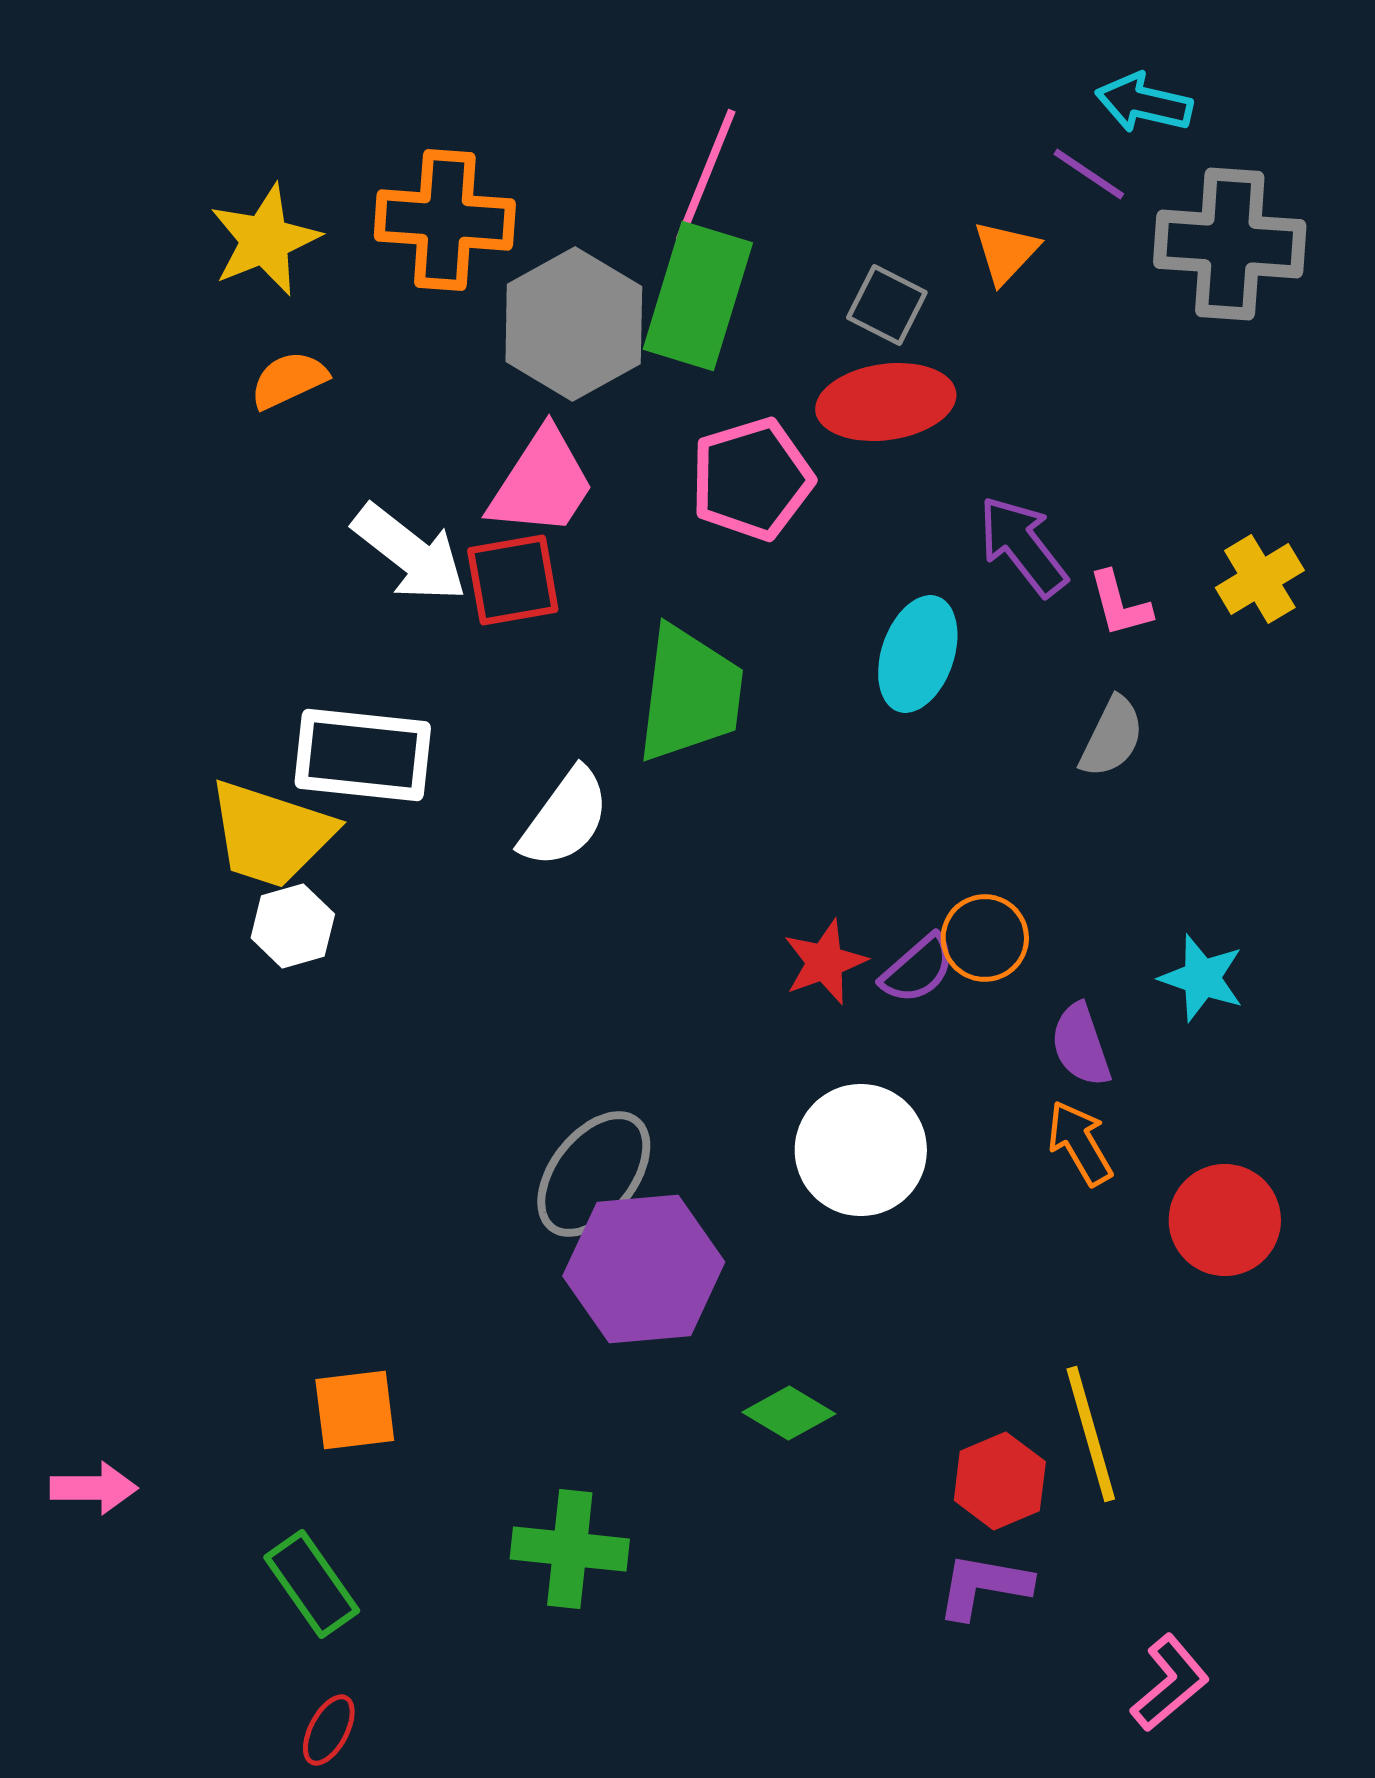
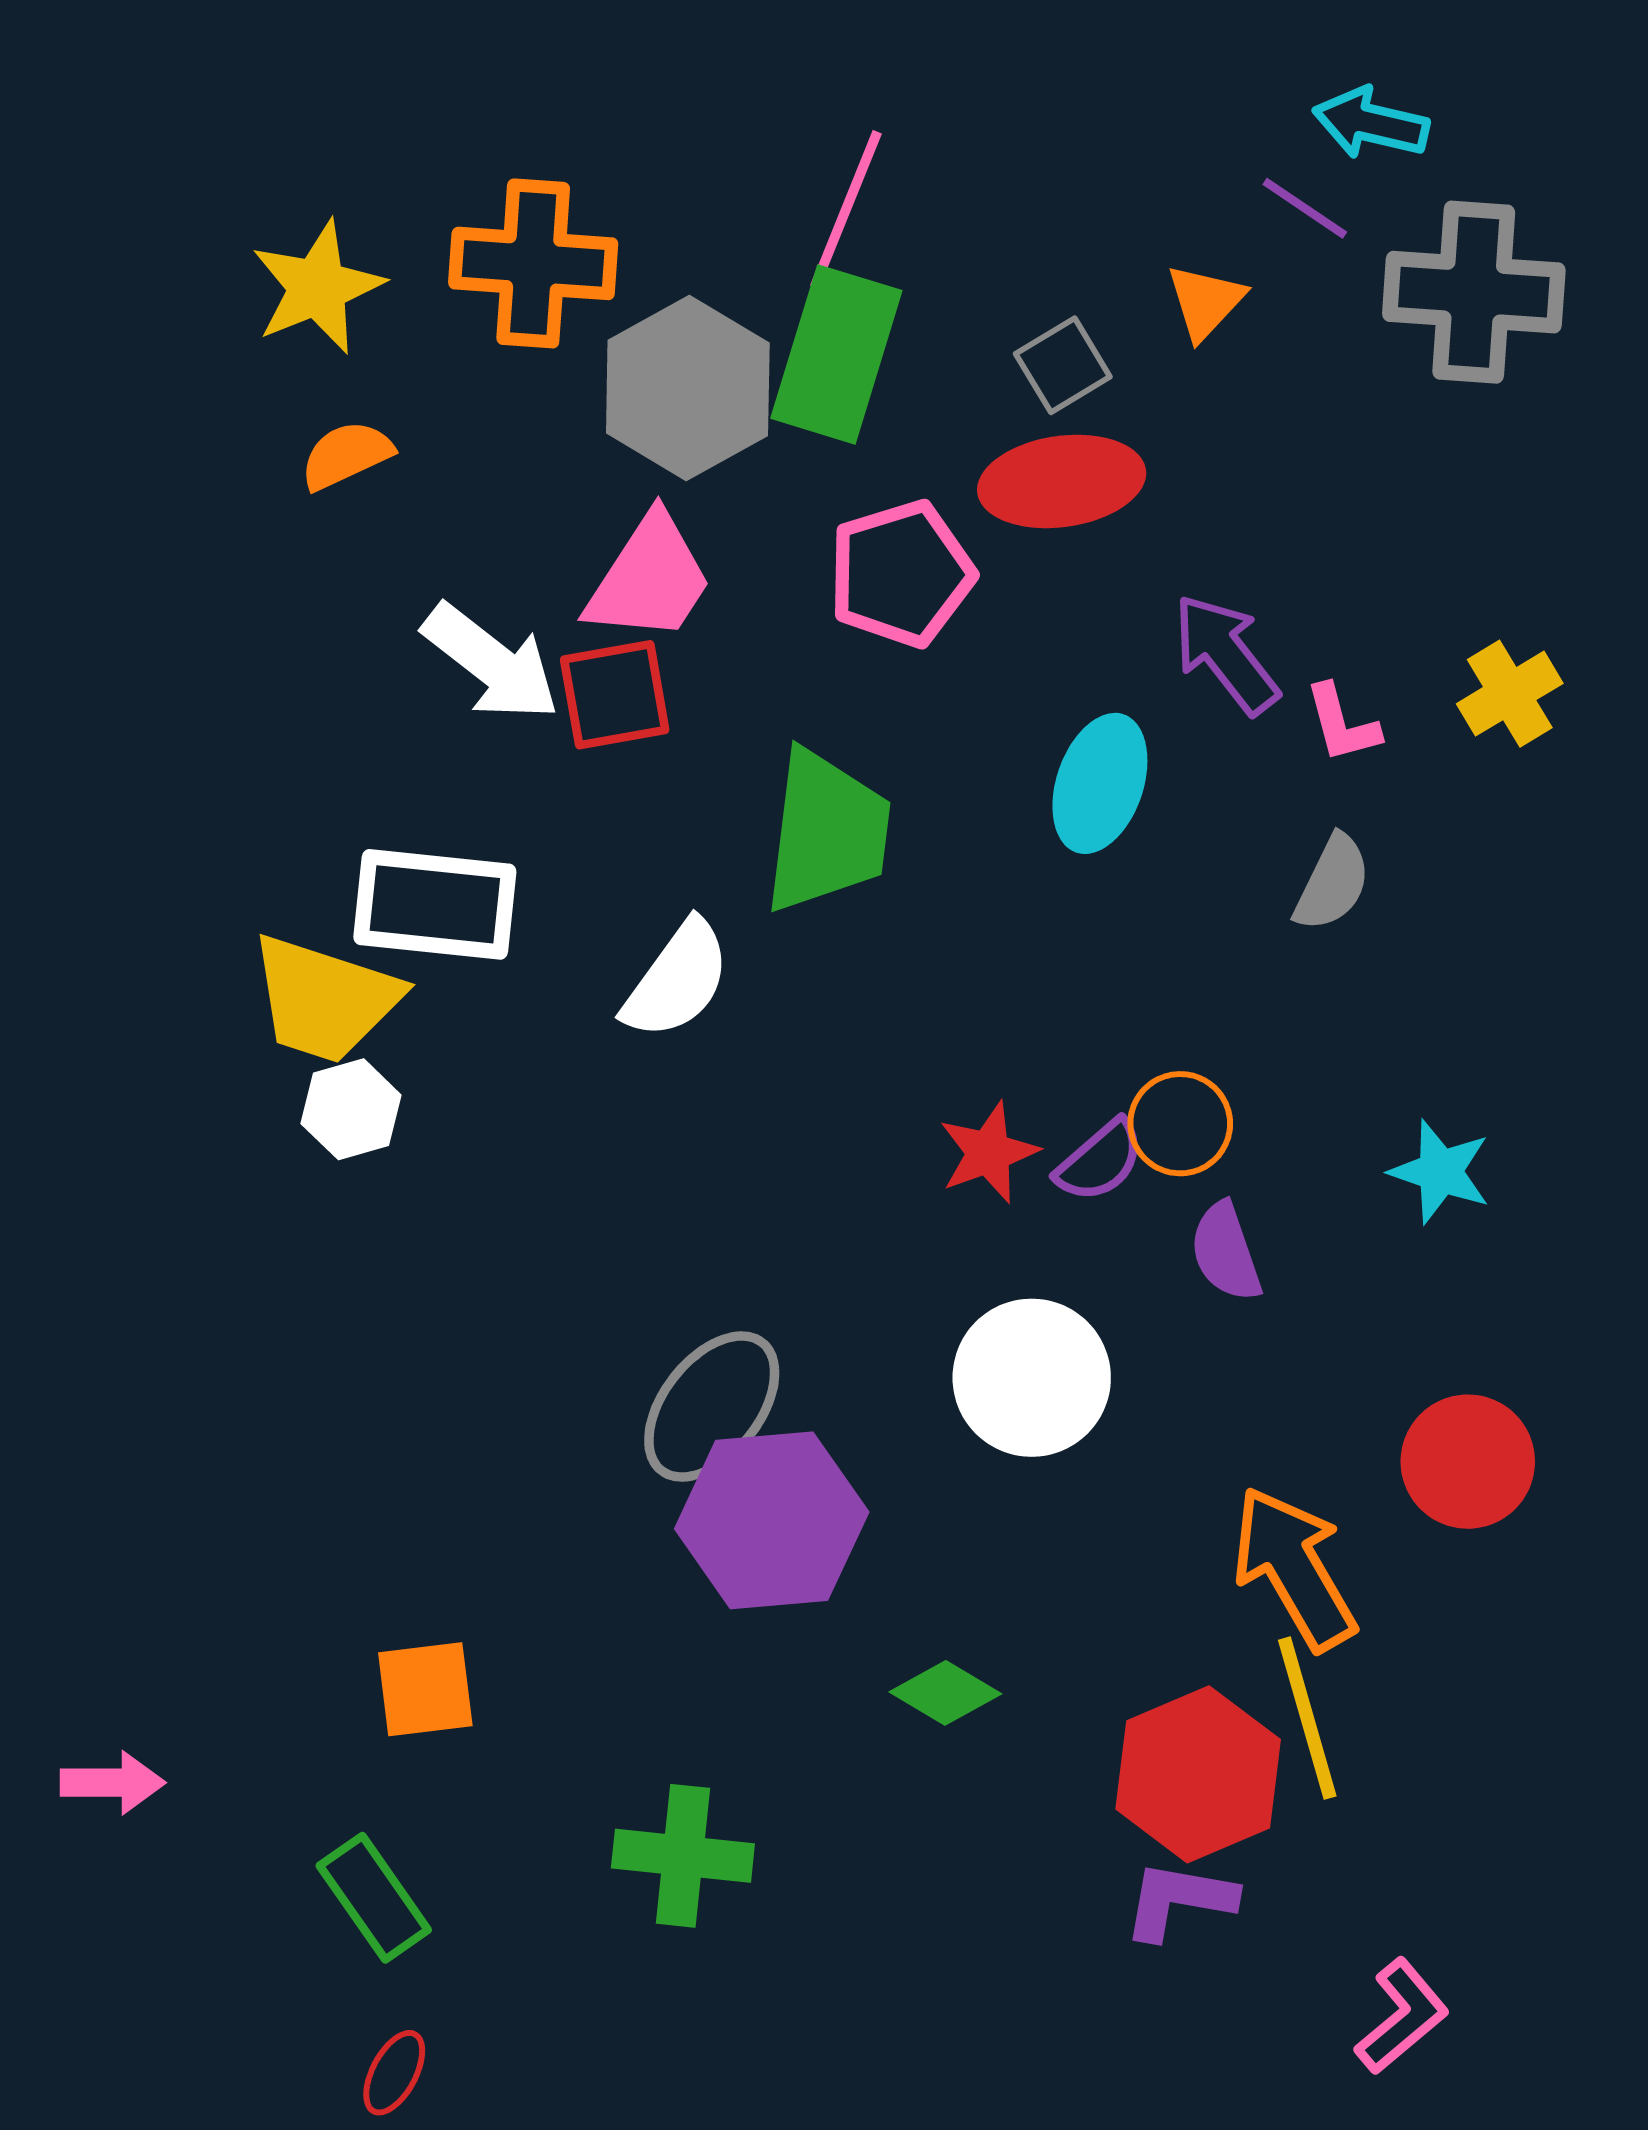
gray square: (887, 305) -> (1063, 365), turned 32
purple semicircle: (1081, 1045) -> (1226, 1252), moved
orange arrow: (1080, 1143) -> (1294, 1568), moved, size x1.6
red hexagon: (1000, 1481) -> (1198, 1774), size x1.5

